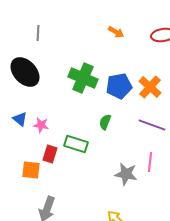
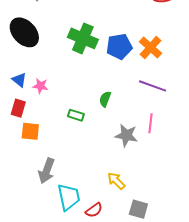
green semicircle: (105, 122) -> (105, 99), moved
green rectangle: (76, 144) -> (76, 115), moved, size x0.7
red rectangle: (50, 154) -> (18, 108), moved

